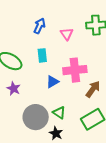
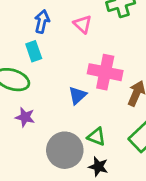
cyan rectangle: (42, 55) -> (34, 51), moved
pink cross: (75, 70) -> (105, 72), turned 30

